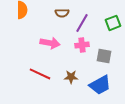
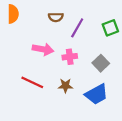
pink cross: (82, 45) -> (70, 57), moved
gray square: (104, 56) -> (101, 63), turned 35

